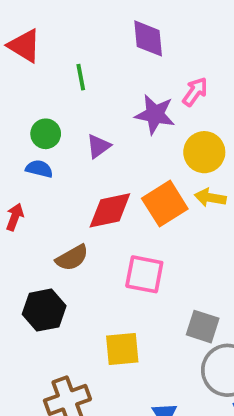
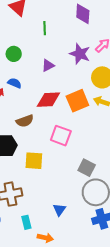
green circle: (46, 134) -> (14, 54), moved
blue semicircle: (39, 169) -> (15, 83), moved
yellow square: (122, 349) -> (34, 161), moved

